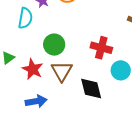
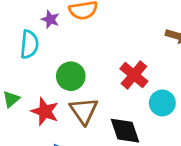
red cross: (101, 48) -> (134, 75), turned 30

